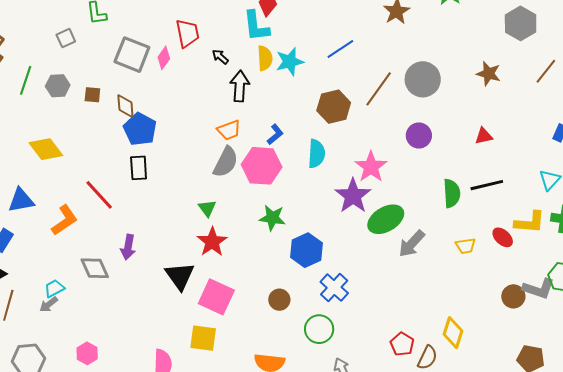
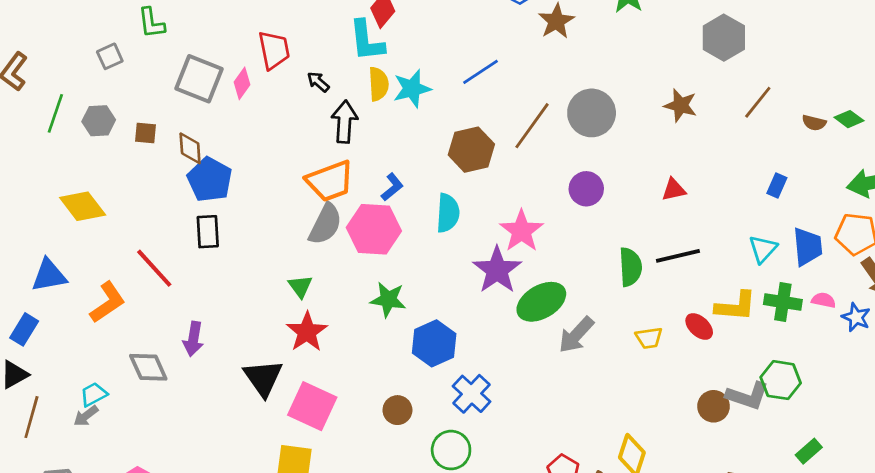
orange trapezoid: (229, 130) -> (330, 181), size x1.5

